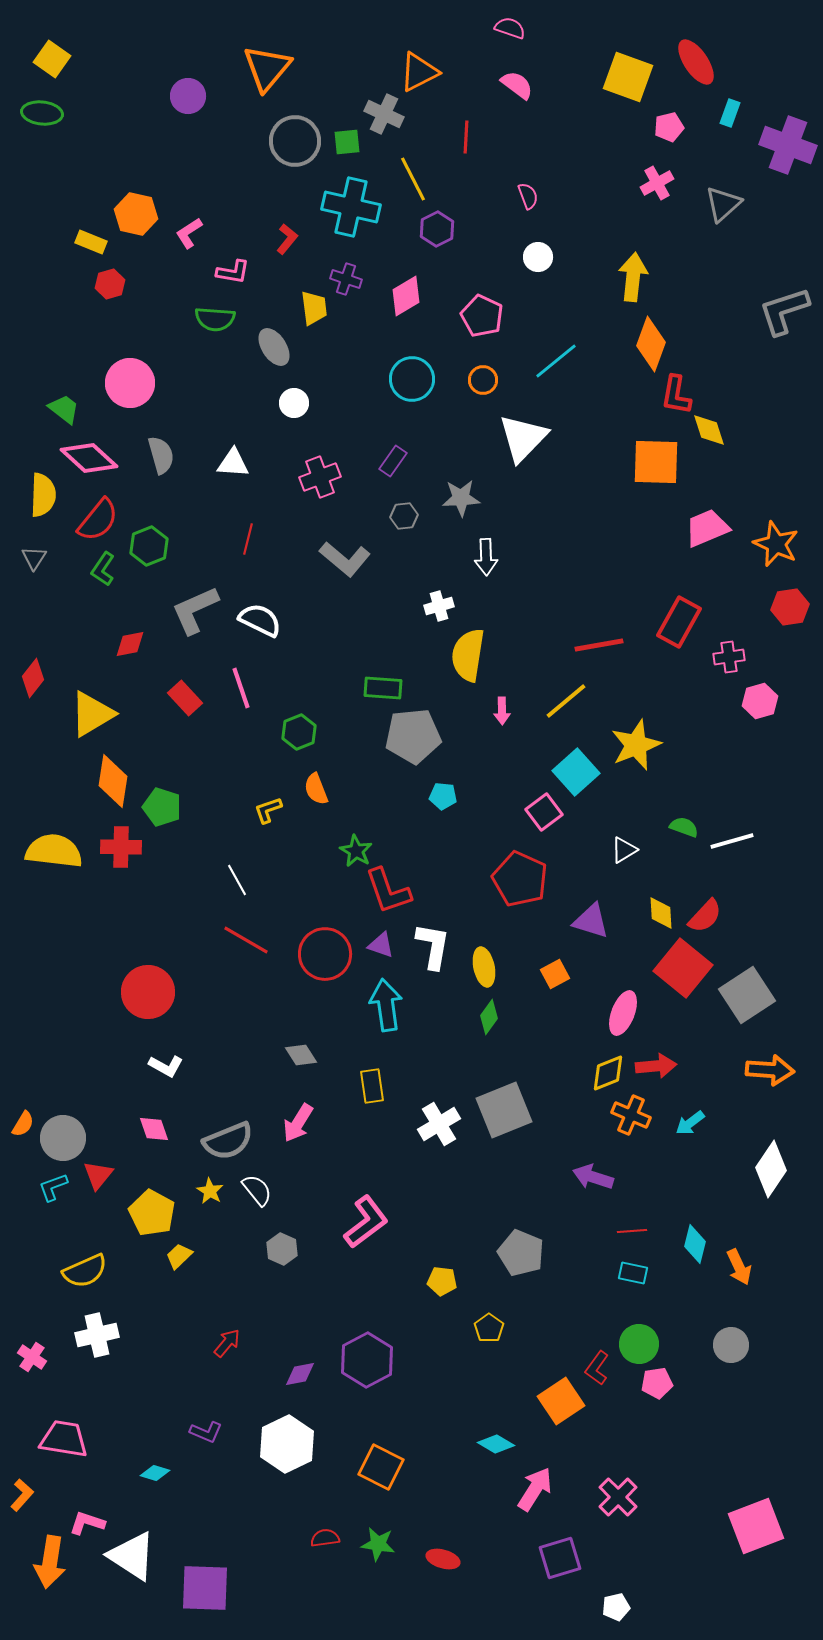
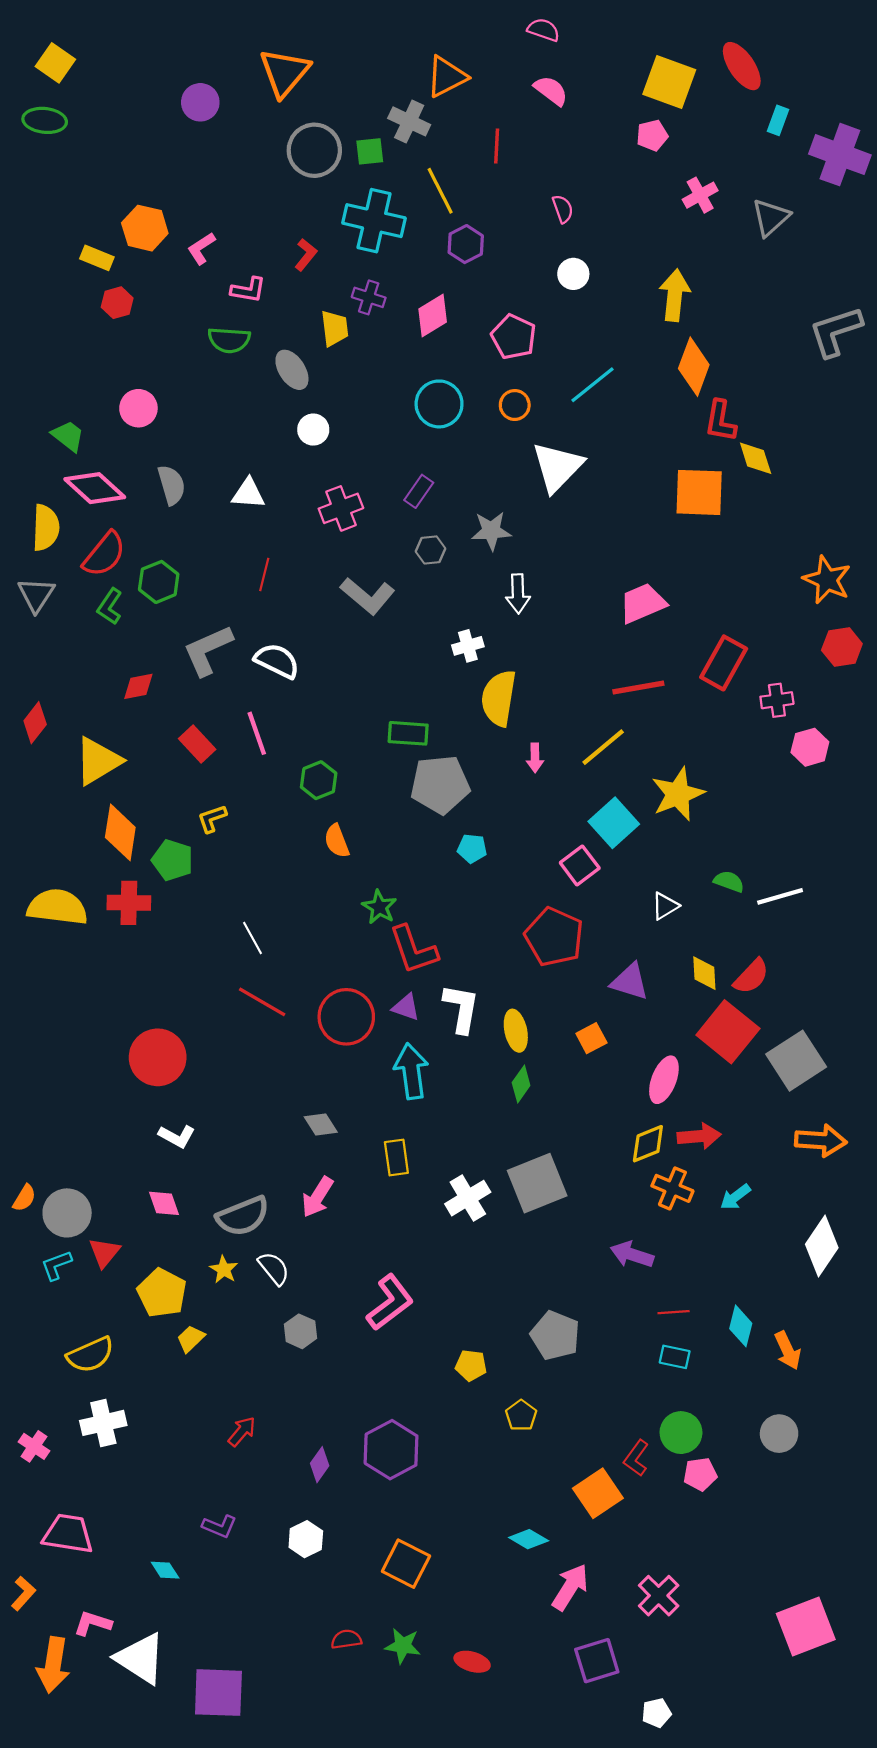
pink pentagon: (669, 127) -> (652, 135), moved
pink circle: (130, 383) -> (138, 408), size x0.7
pink trapezoid: (707, 528) -> (643, 603), moved
gray triangle: (34, 558) -> (36, 595), size x1.4
yellow L-shape: (268, 810) -> (212, 819), moved
purple diamond: (300, 1374) -> (320, 1465), turned -44
white hexagon: (287, 1444) -> (306, 1539), size x0.6
cyan diamond: (155, 1473) -> (165, 1570), turned 40

